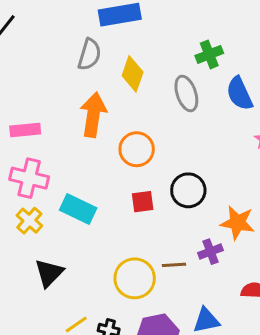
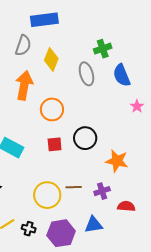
purple cross: (210, 252) -> (102, 191), moved

